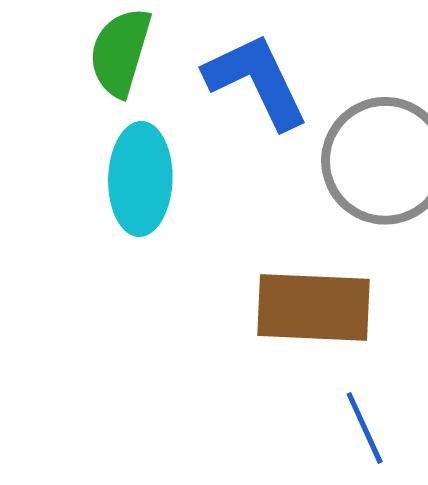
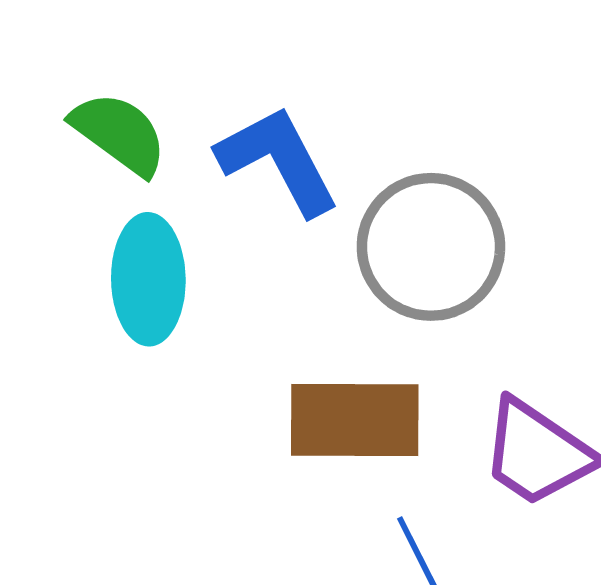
green semicircle: (120, 52) -> (119, 133), turned 112

